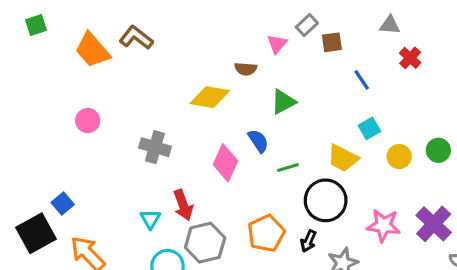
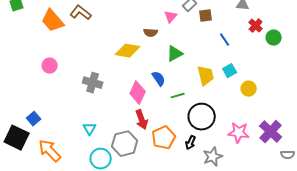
green circle: (438, 150) -> (274, 38), moved
yellow trapezoid: (343, 158) -> (206, 76), moved, turned -130
red arrow: (183, 205) -> (142, 120), moved
black square: (36, 233) -> (17, 138), turned -35

